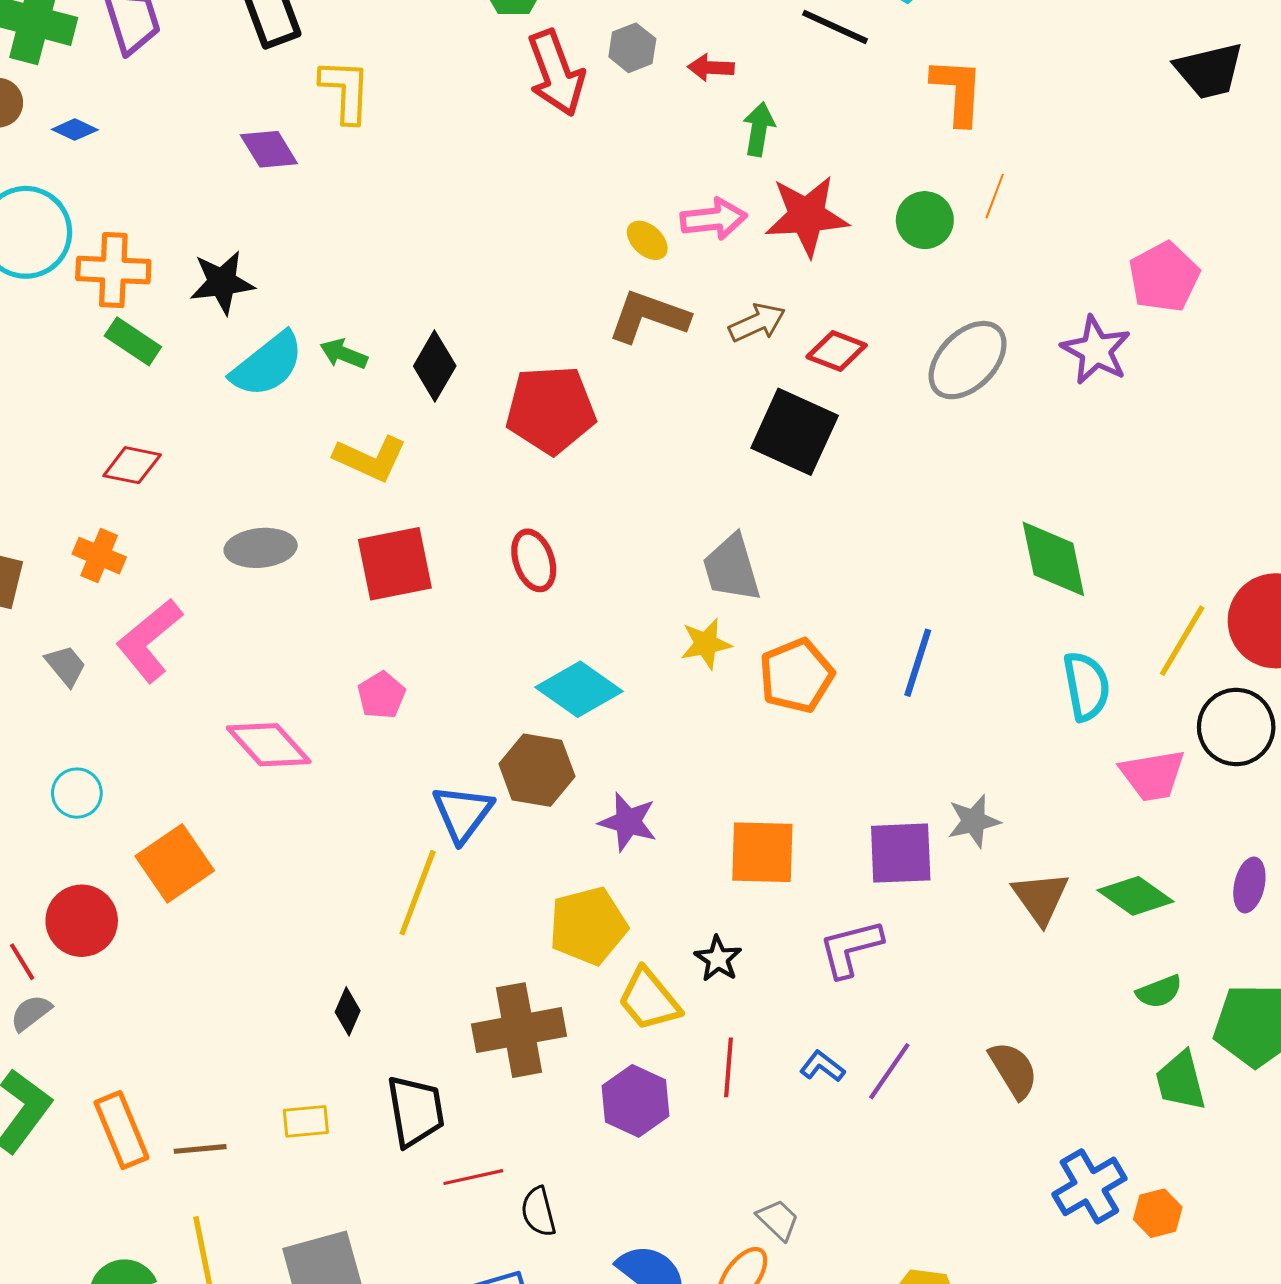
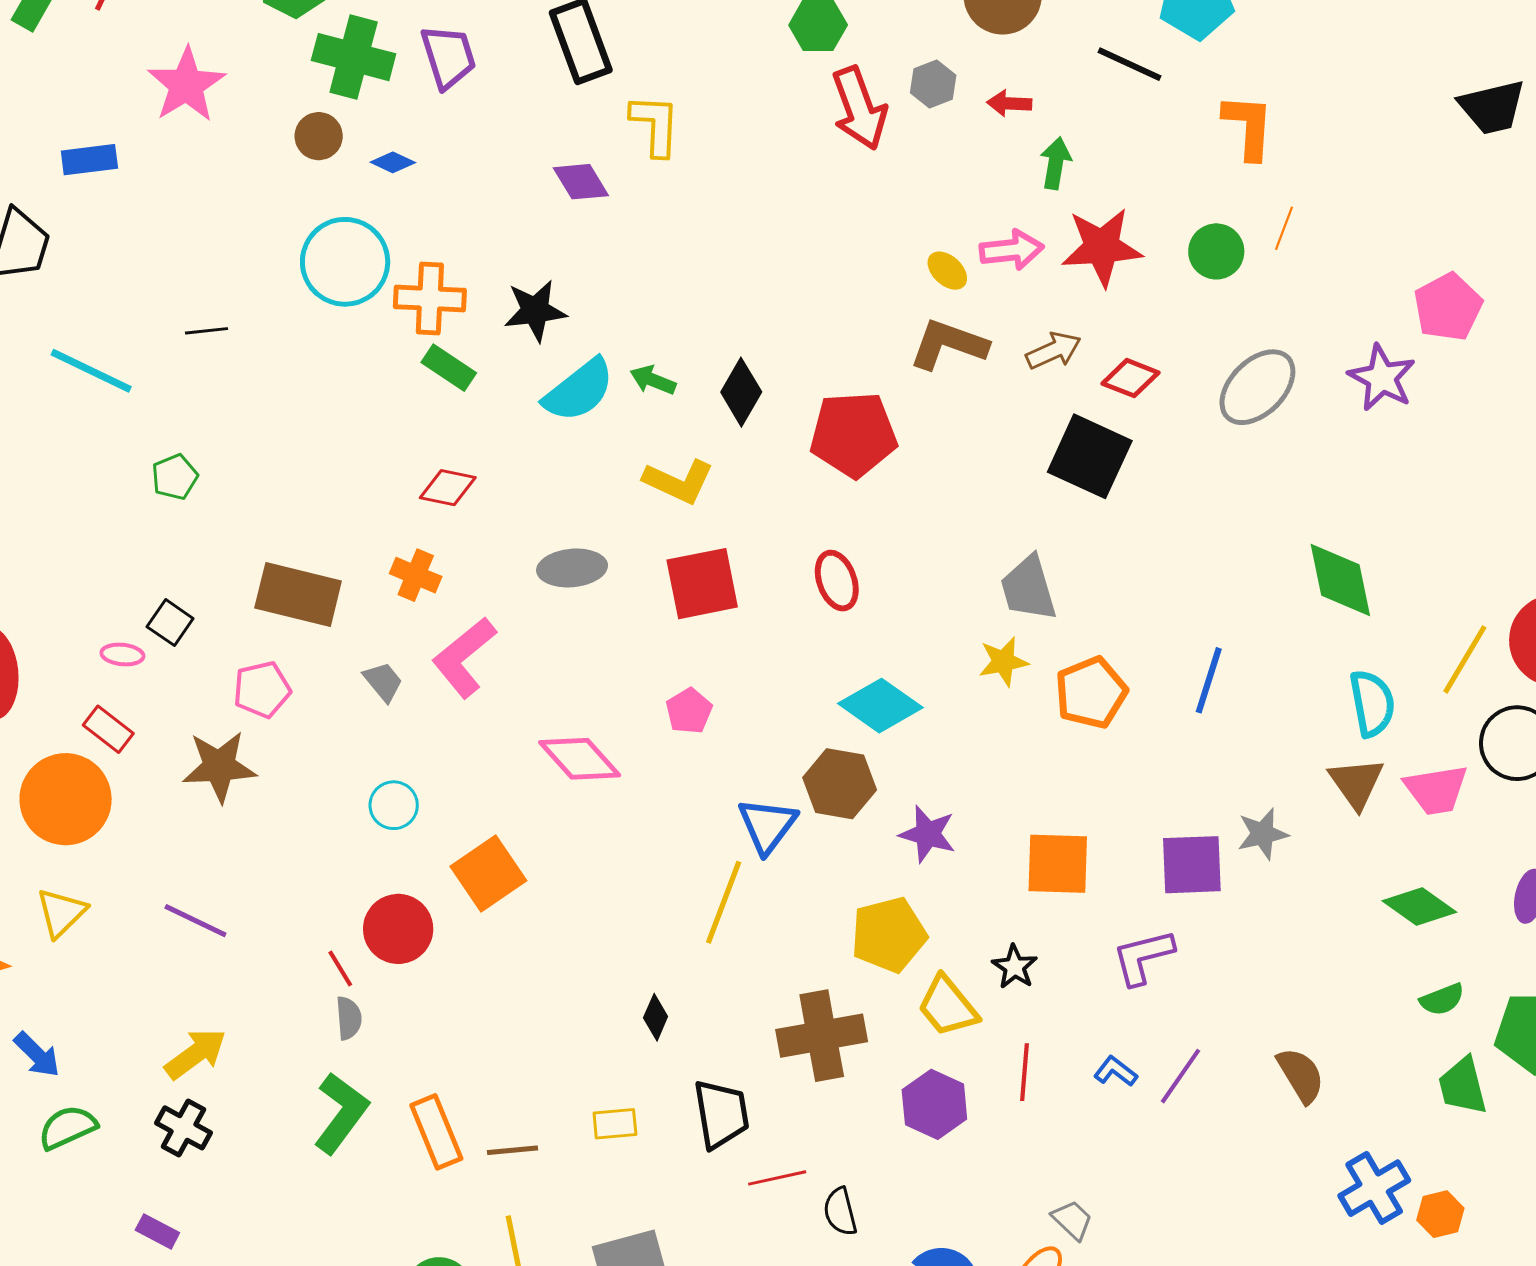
brown triangle: (1041, 898) -> (1356, 783), moved
gray semicircle: (31, 1013) -> (349, 1018), turned 123

